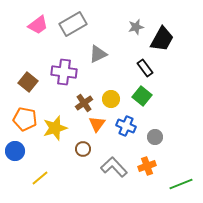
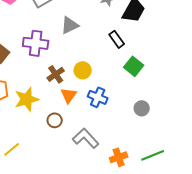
green square: (142, 96) -> (134, 66), moved
gray circle: (155, 137) -> (142, 108), moved
orange cross: (147, 166) -> (119, 157), moved

